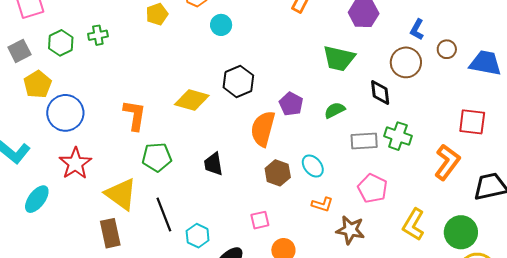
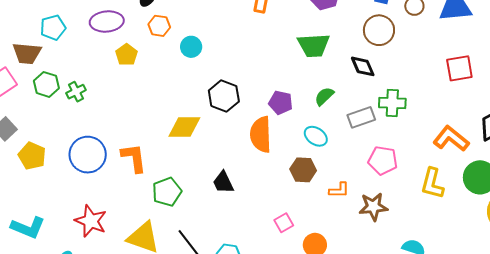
green hexagon: (61, 43) -> (46, 84), moved
blue circle: (65, 113) -> (88, 155), moved
orange L-shape: (447, 162) -> (451, 139), moved, turned -72
cyan ellipse: (313, 166) -> (316, 136), moved
brown hexagon: (278, 173) -> (303, 170), moved

